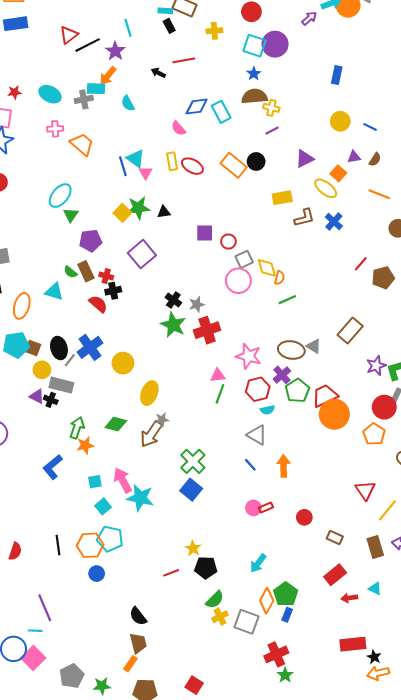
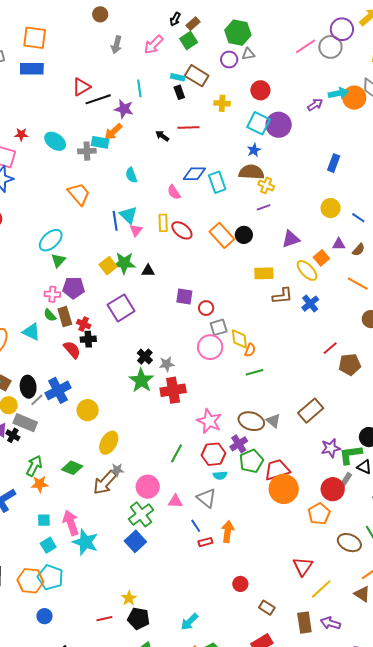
purple star: (115, 51) -> (124, 109), turned -30
cyan semicircle: (128, 103) -> (131, 175), moved
pink cross: (55, 129) -> (52, 294), moved
pink triangle: (218, 375) -> (175, 501), moved
red rectangle: (266, 507) -> (205, 542), moved
pink circle: (253, 508) -> (148, 487), moved, size x1.5
blue circle: (97, 574) -> (44, 616), moved

